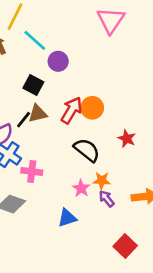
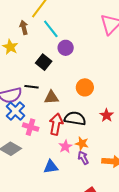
red arrow: (71, 110) -> (56, 124), moved, turned -30
brown triangle: (38, 114) -> (51, 97), moved
black line: (24, 120) -> (32, 87), turned 48
black semicircle: (87, 150) -> (75, 118), turned -40

